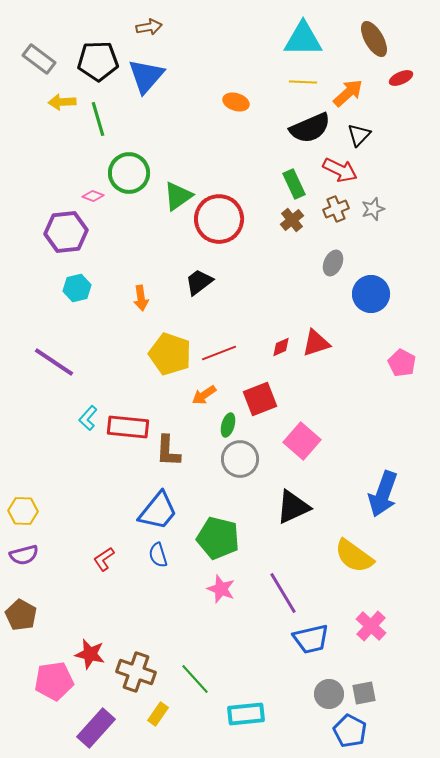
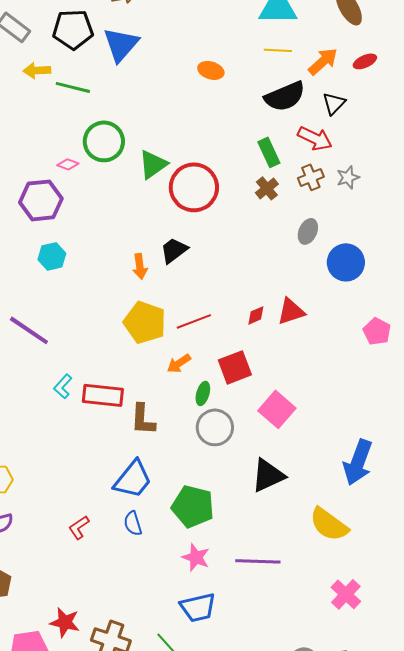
red ellipse: (401, 78) -> (365, 61), moved
green line: (98, 119) -> (73, 87), turned -60
orange arrow: (141, 298) -> (140, 266), moved
purple line: (283, 593) -> (258, 561), turned -57
blue trapezoid: (311, 639) -> (198, 607), moved

